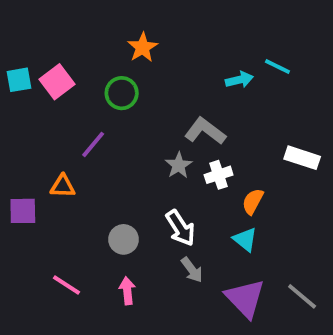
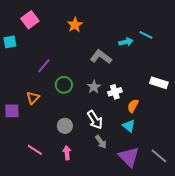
pink square: (57, 82) -> (30, 20), moved
green circle: (122, 93) -> (64, 85), moved
gray L-shape: (205, 131) -> (101, 57), moved
purple line: (93, 144) -> (44, 66), moved
orange triangle: (63, 186) -> (33, 98), turned -48

